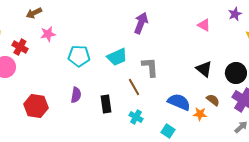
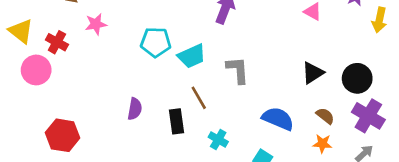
cyan pentagon: (79, 56) -> (156, 42), moved
black triangle: (204, 69) -> (313, 73), turned 48
brown line: (134, 87) -> (199, 98), moved
red hexagon: (36, 106) -> (63, 135), moved
orange star: (200, 114) -> (322, 144), moved

